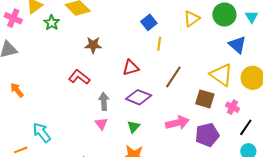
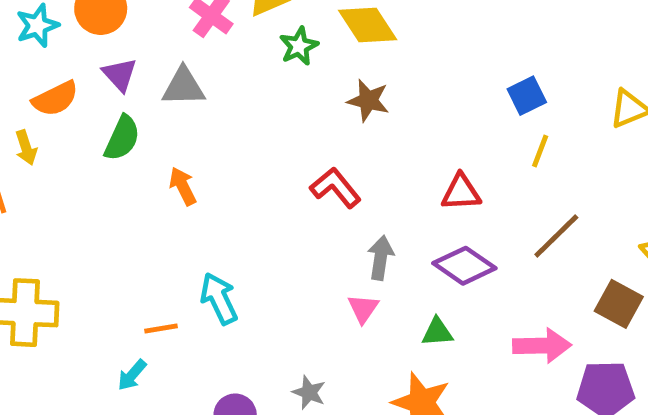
brown star: (93, 45) -> (368, 100), moved
green triangle: (134, 127) -> (437, 332), turned 32

